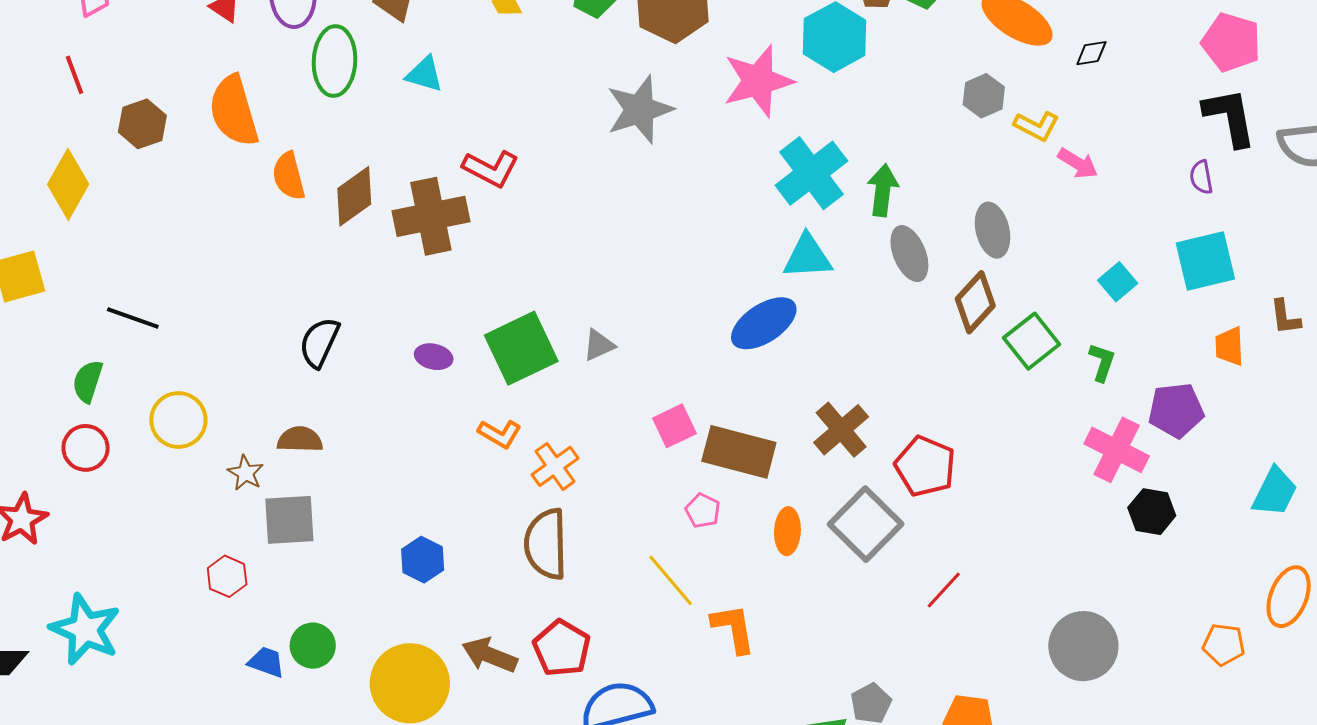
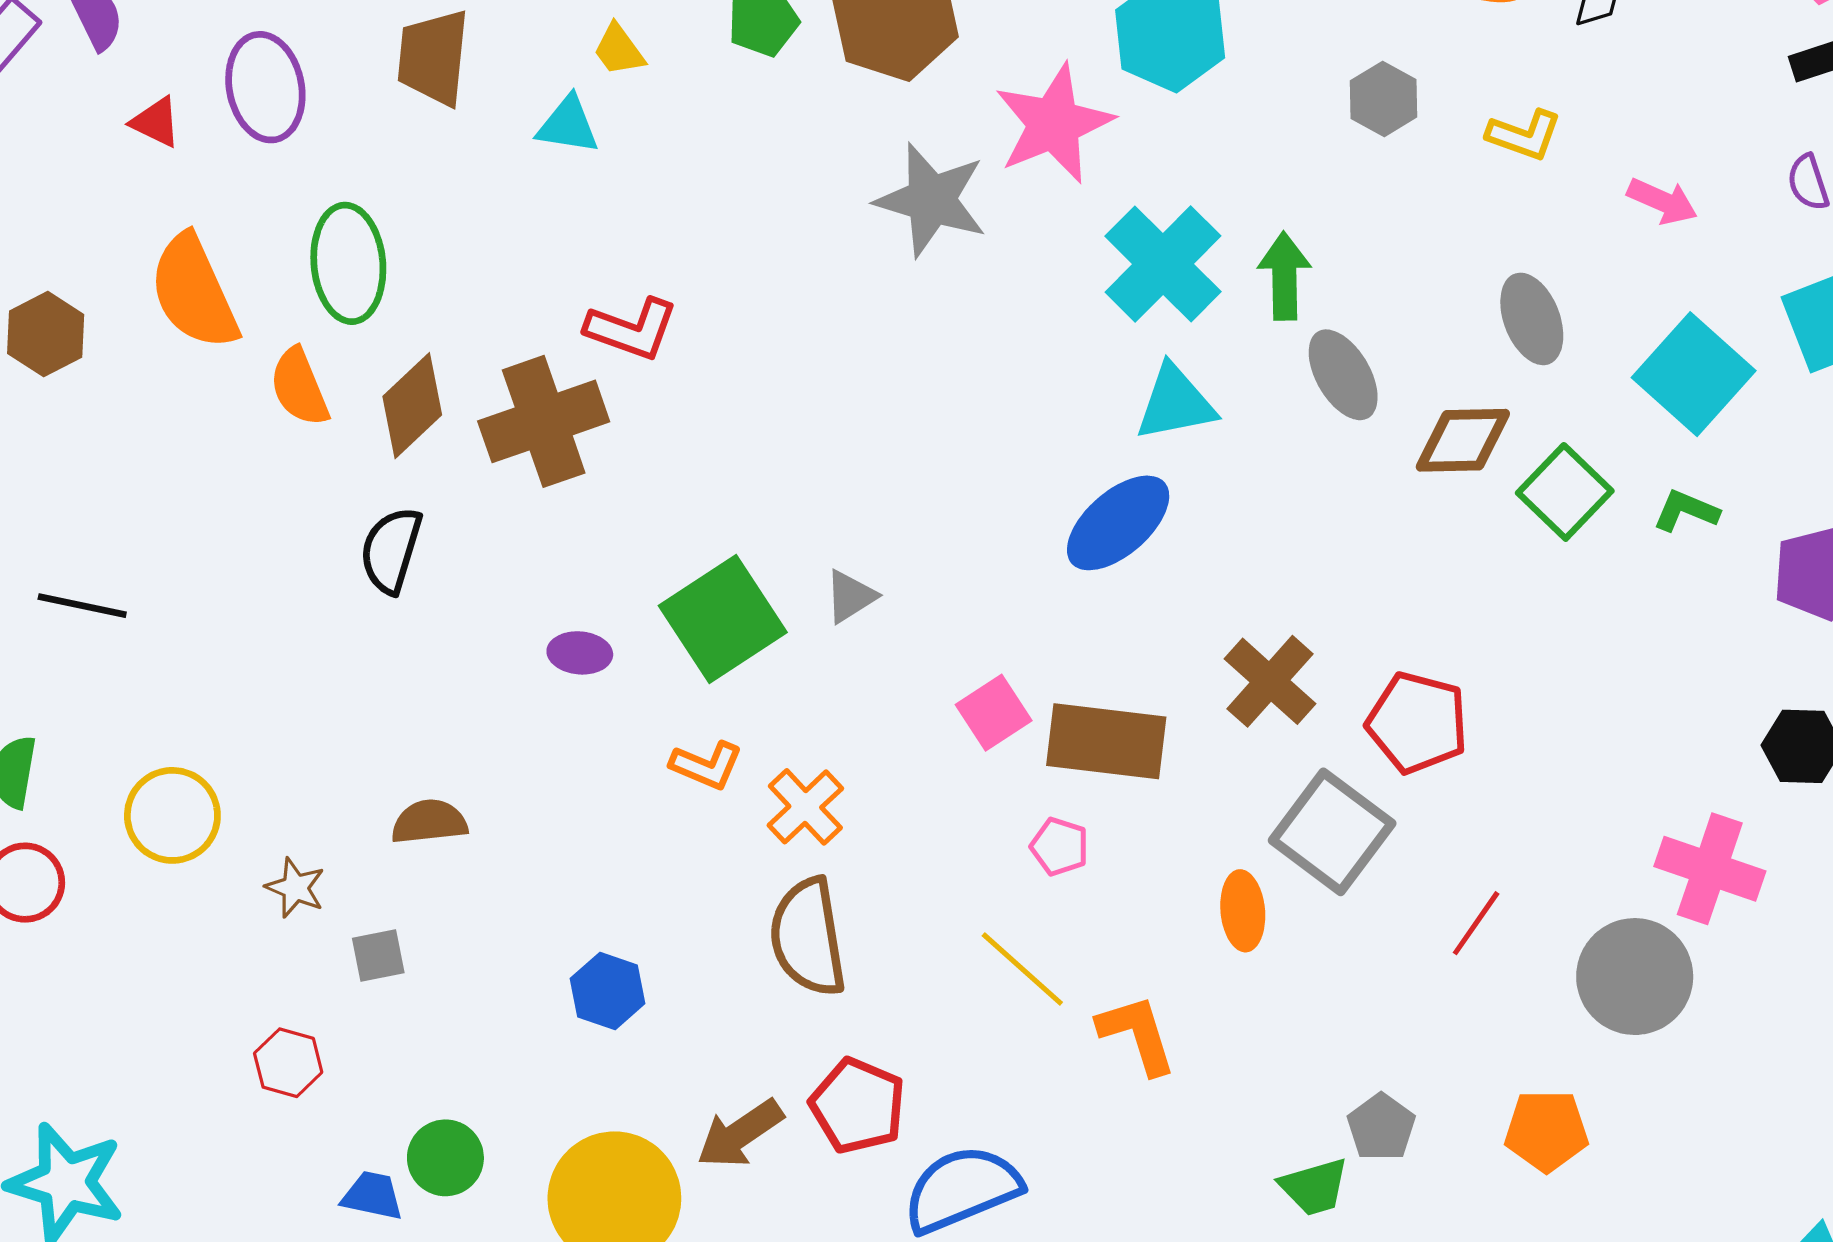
green ellipse: (335, 61) -> (348, 263), moved
cyan triangle: (425, 74) -> (568, 125), moved
gray hexagon: (984, 96) -> (1383, 99), moved
gray star: (640, 110) -> (931, 200), moved, turned -30
pink arrow: (1078, 163) -> (1662, 201), moved
gray ellipse: (993, 230) -> (1532, 319), moved
cyan square: (1118, 282) -> (1694, 374), size x1.8
brown diamond: (975, 302) -> (1463, 440), turned 54
black line: (133, 318) -> (82, 606), moved
black semicircle: (319, 342) -> (391, 550), moved
green L-shape: (1102, 362) -> (1686, 511), turned -78
brown semicircle: (300, 440) -> (429, 822), moved
pink cross: (1117, 450) -> (1710, 869), moved
gray square: (289, 520) -> (378, 955), size x0.6
orange ellipse: (787, 531) -> (1243, 911), moved
gray circle: (1083, 646) -> (1635, 977), moved
brown arrow: (490, 655) -> (740, 1134), turned -48

